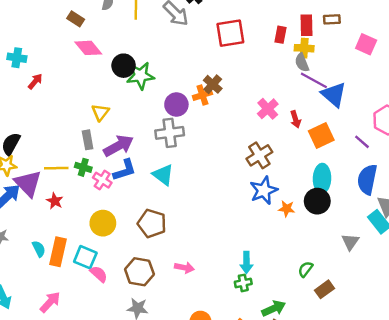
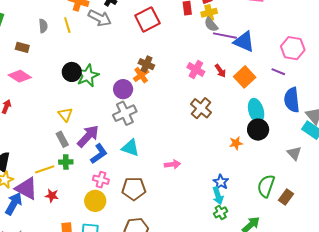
pink diamond: (88, 48) -> (20, 76), moved
pink cross: (102, 180) -> (101, 180), moved
blue star: (264, 190) -> (221, 182), moved, size x0.7
pink arrow: (184, 268) -> (172, 164), moved
green semicircle: (305, 269) -> (266, 186), size x1.6

